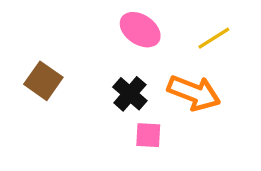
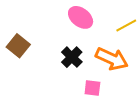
pink square: (148, 135) -> (92, 88), moved

